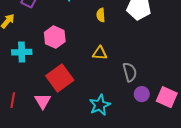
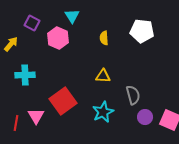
pink hexagon: (55, 37) -> (58, 38), moved
pink triangle: (43, 101) -> (36, 116), moved
cyan star: (100, 105) -> (103, 112), moved

